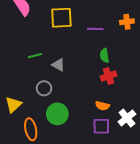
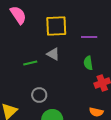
green semicircle: (104, 56) -> (88, 63), moved
gray triangle: (58, 65) -> (53, 54), moved

